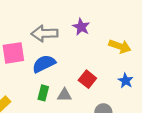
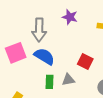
gray arrow: (45, 33) -> (39, 30), turned -75
blue semicircle: (44, 64) -> (44, 56), turned 70

